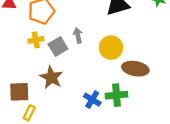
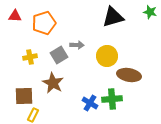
gray arrow: (78, 35) -> (77, 45), turned 104
yellow cross: (36, 40) -> (30, 57), moved

